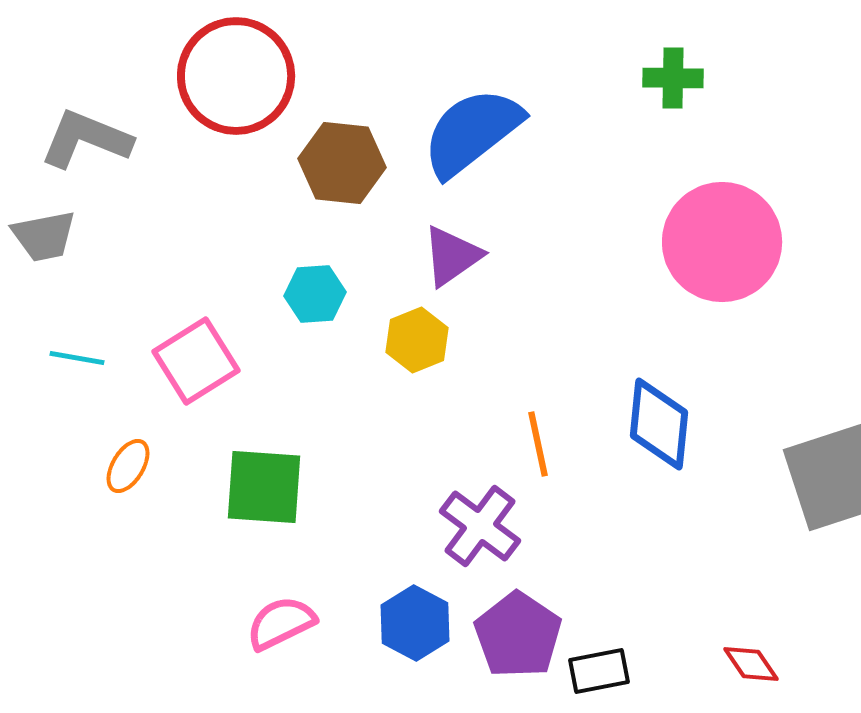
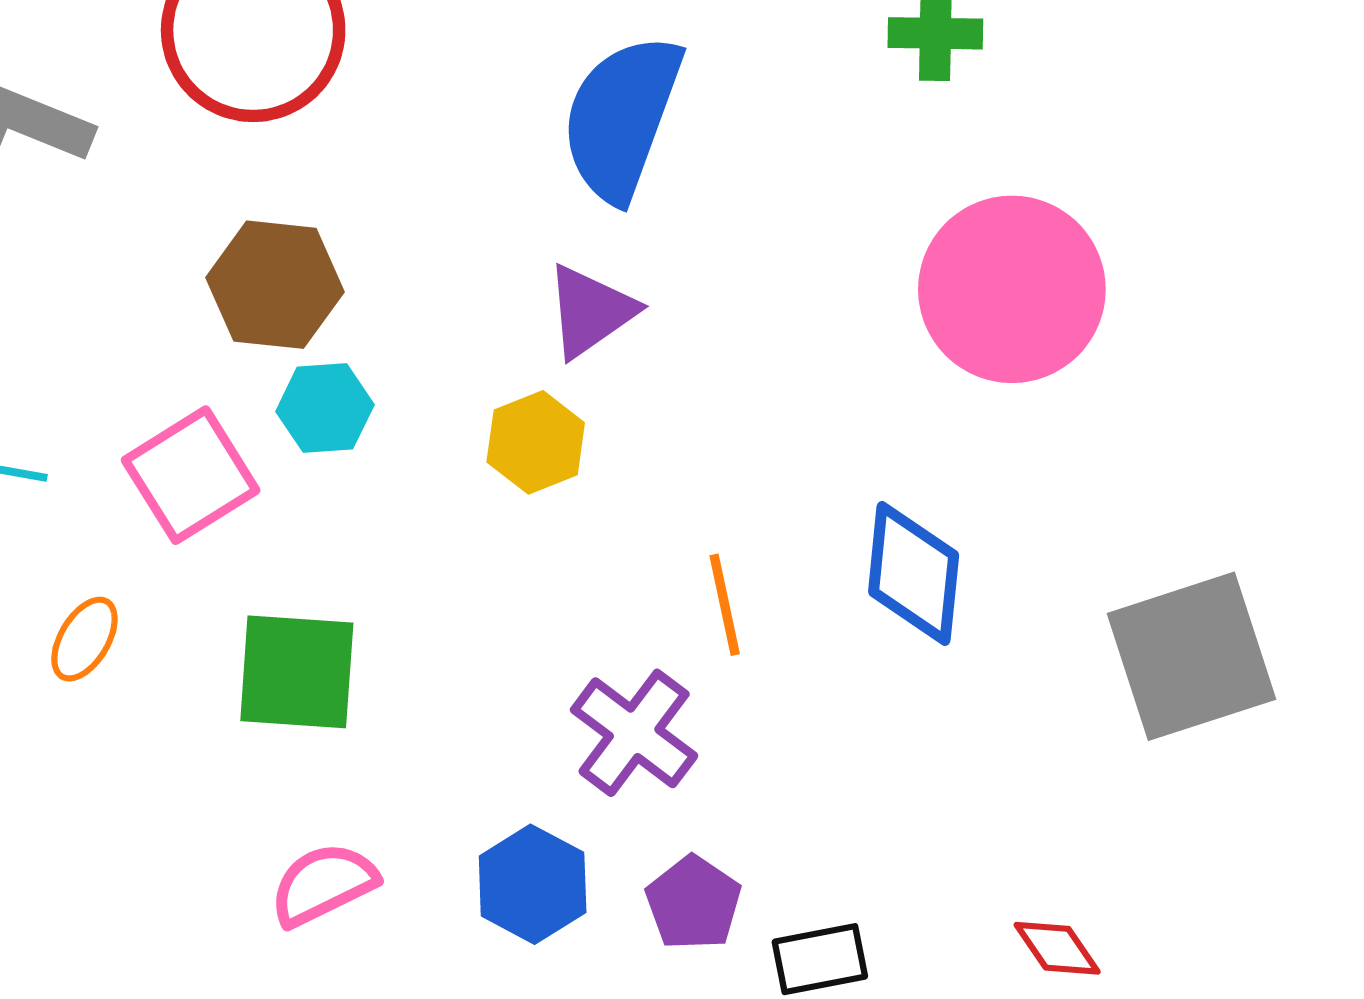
blue semicircle: (472, 132) -> (622, 118), turned -32
brown hexagon: (342, 163) -> (275, 285), moved
cyan hexagon: (315, 294) -> (325, 408), moved
purple pentagon: (518, 635) -> (693, 903), size x0.7

